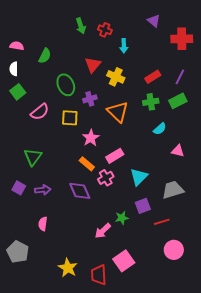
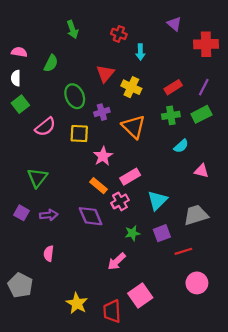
green arrow: (81, 26) -> (72, 29), moved
green star: (122, 218) -> (132, 233), moved

